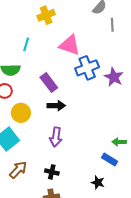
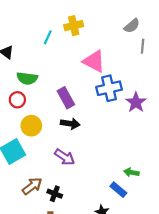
cyan line: (26, 44) -> (48, 37), moved
purple arrow: (56, 137) -> (65, 157), turned -72
brown arrow: (18, 170) -> (32, 186), moved

